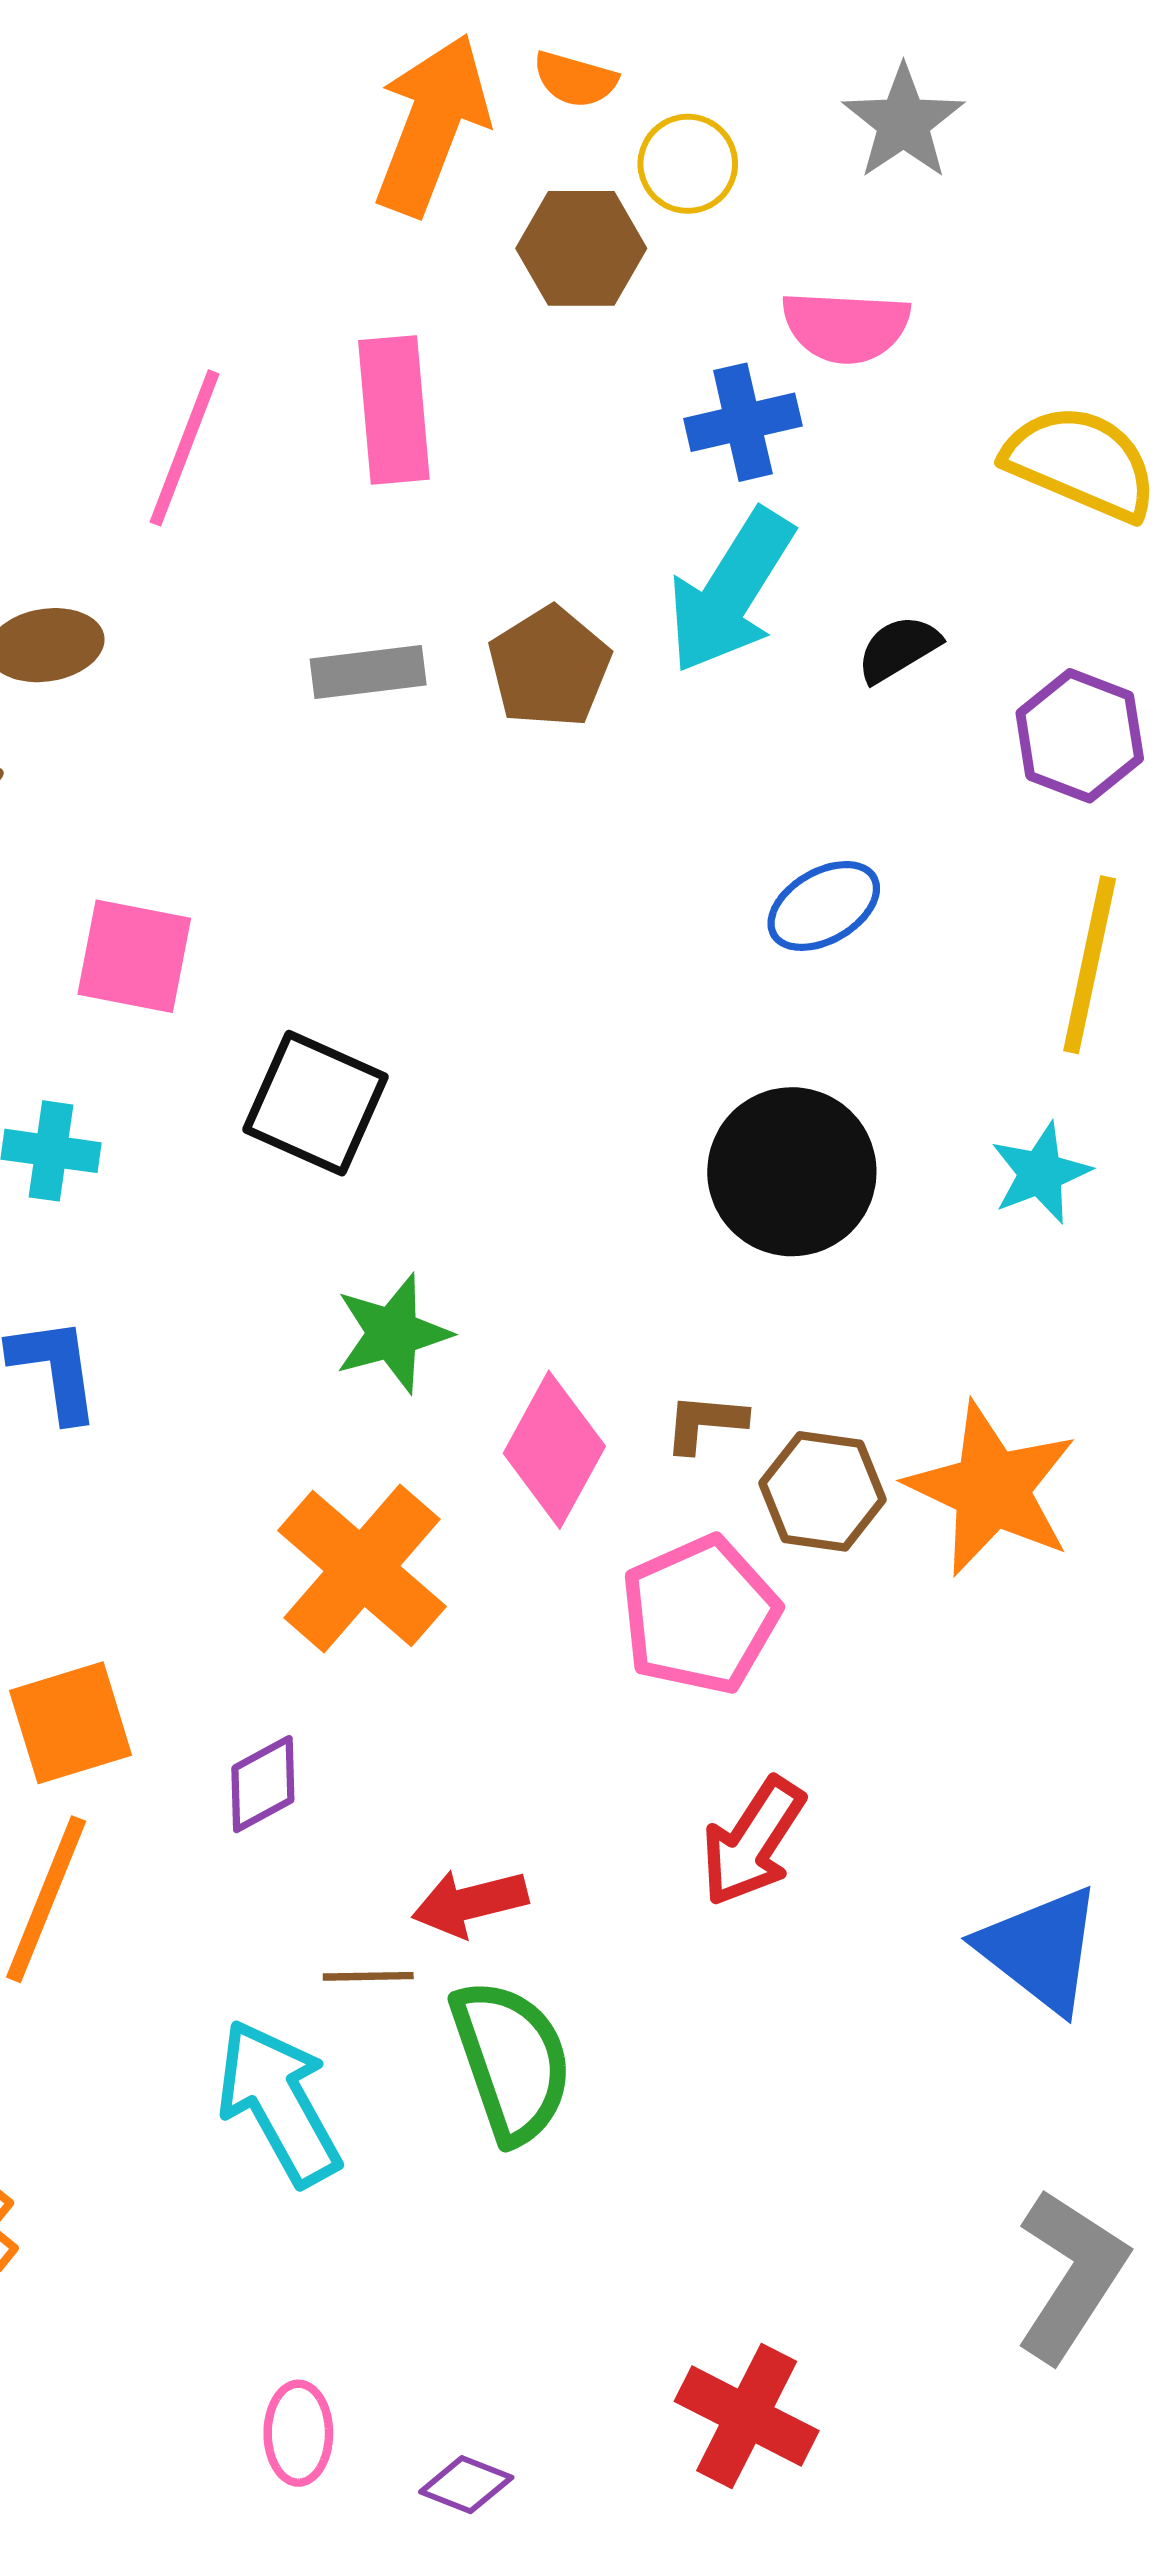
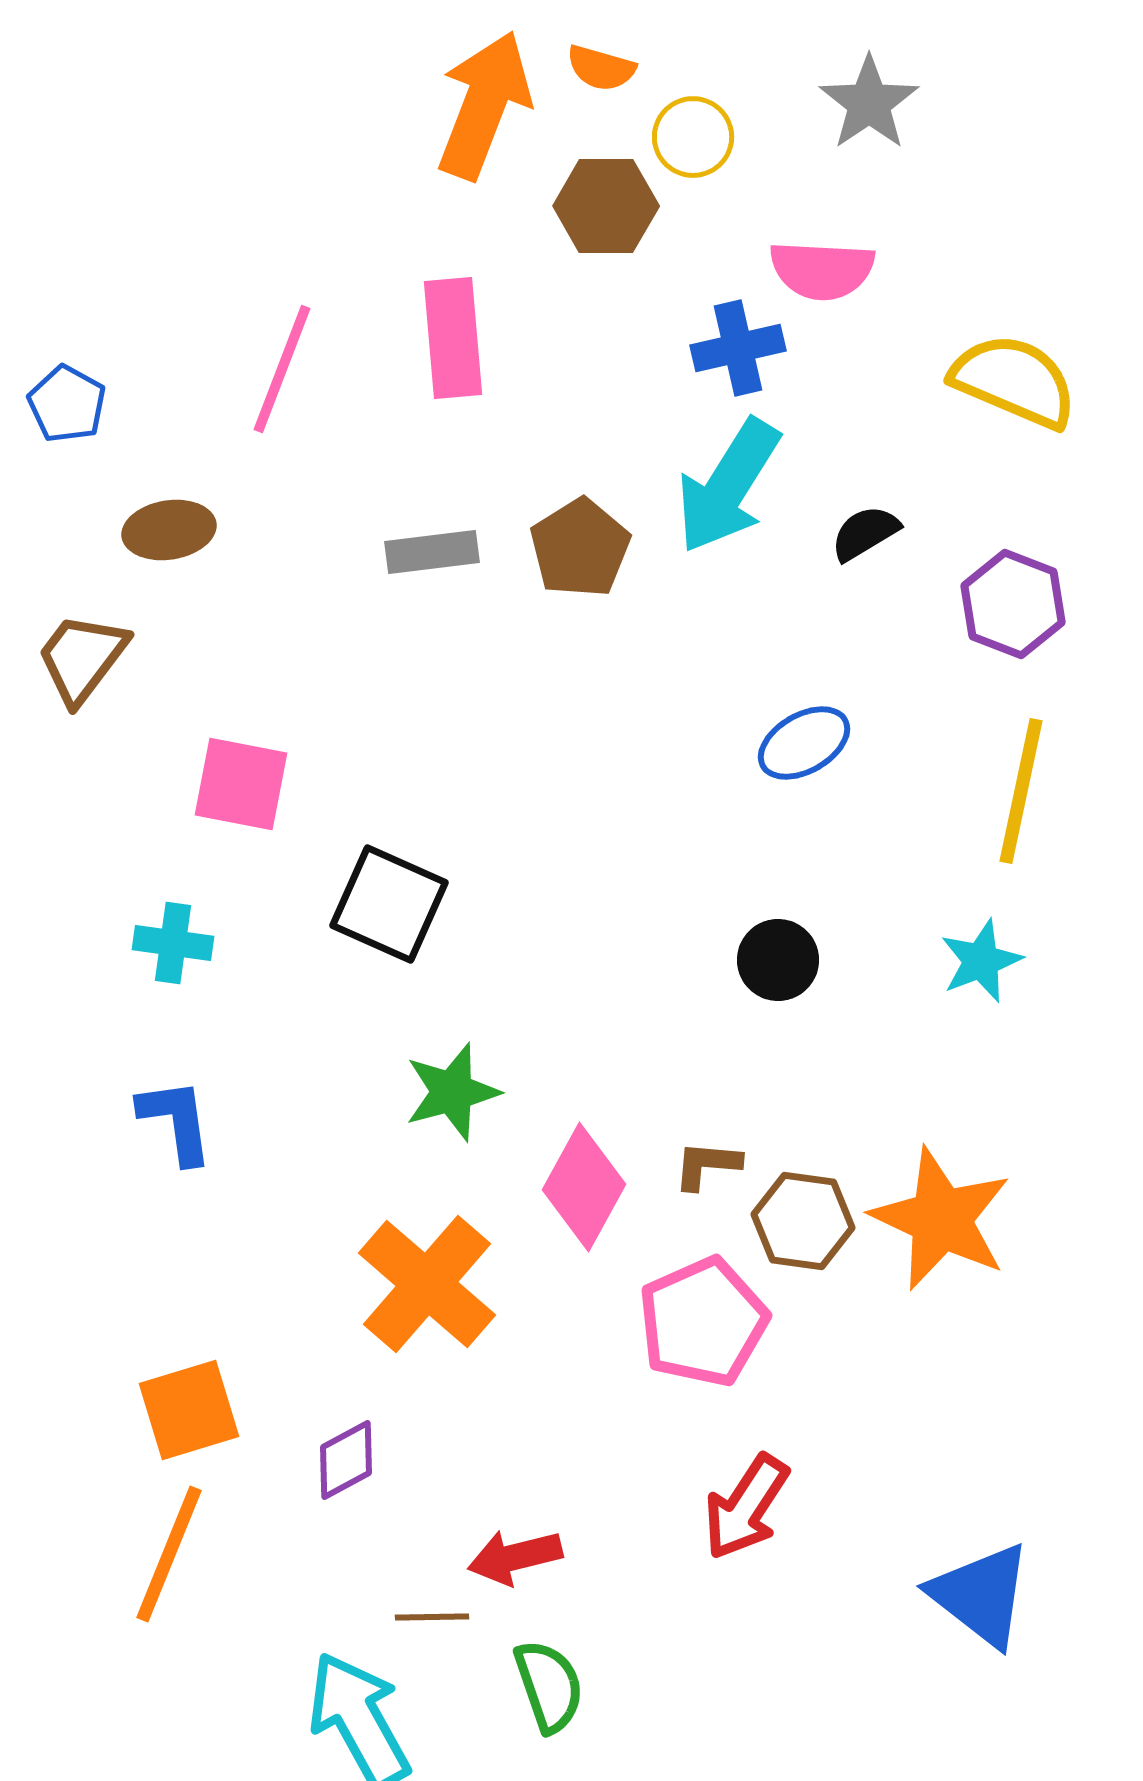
black circle: (792, 1172) -> (778, 960), size x0.6
green semicircle: (511, 2061) -> (549, 1686), size x0.7

